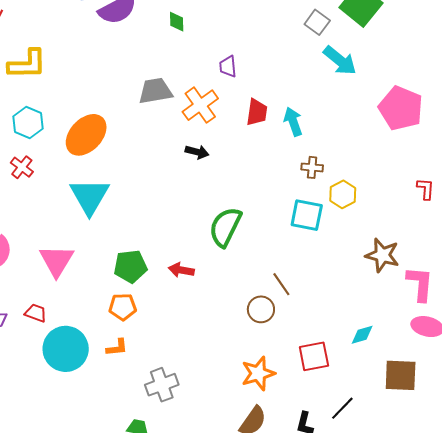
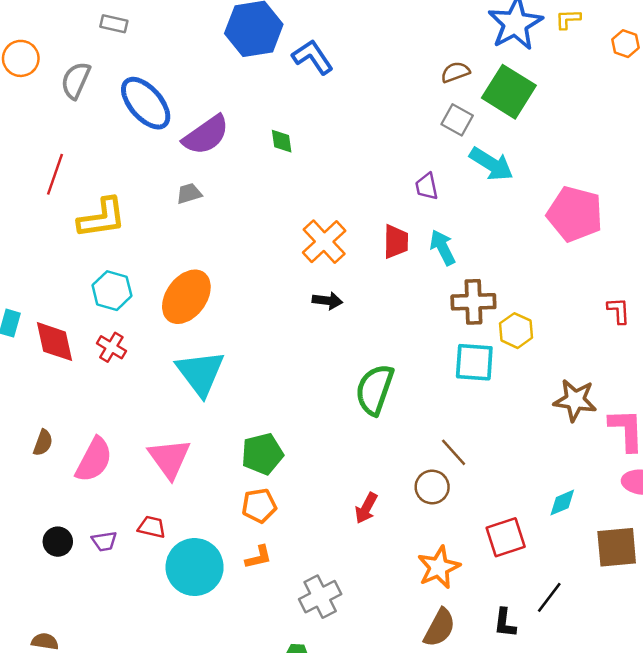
purple trapezoid: (228, 66) -> (427, 186), moved
gray trapezoid: (155, 91) -> (189, 193), moved, size x0.6
brown cross: (312, 167) -> (473, 302), size x1.6
red arrow: (181, 270) -> (366, 508), moved, turned -65

